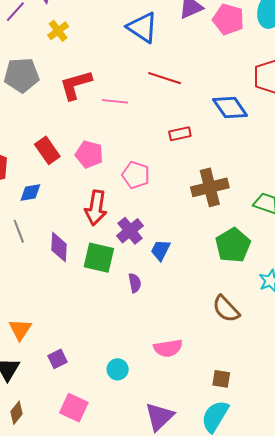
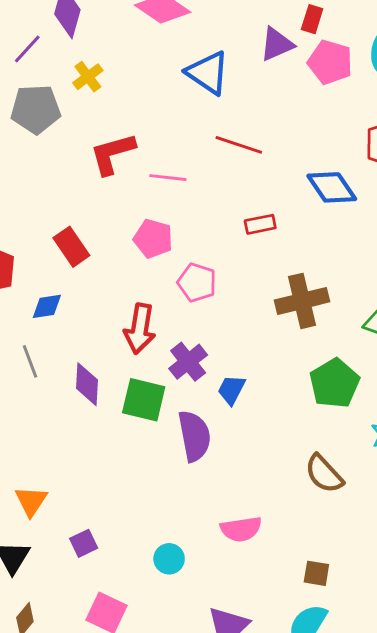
gray pentagon: (22, 75) -> (36, 109), moved
pink pentagon: (89, 154) -> (153, 239), moved
purple semicircle: (135, 283) -> (194, 436), size x1.8

